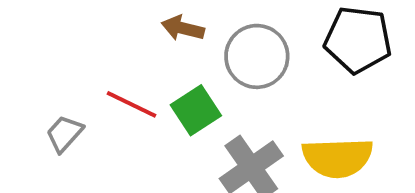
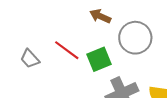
gray trapezoid: (64, 134) -> (30, 59), turned -95

